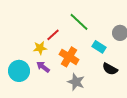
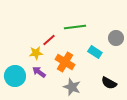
green line: (79, 22) -> (75, 27), turned -50
black semicircle: (110, 69) -> (109, 83), moved

